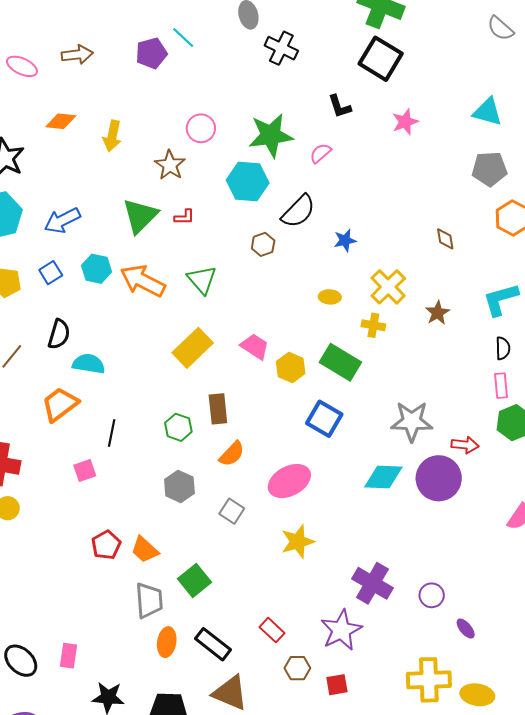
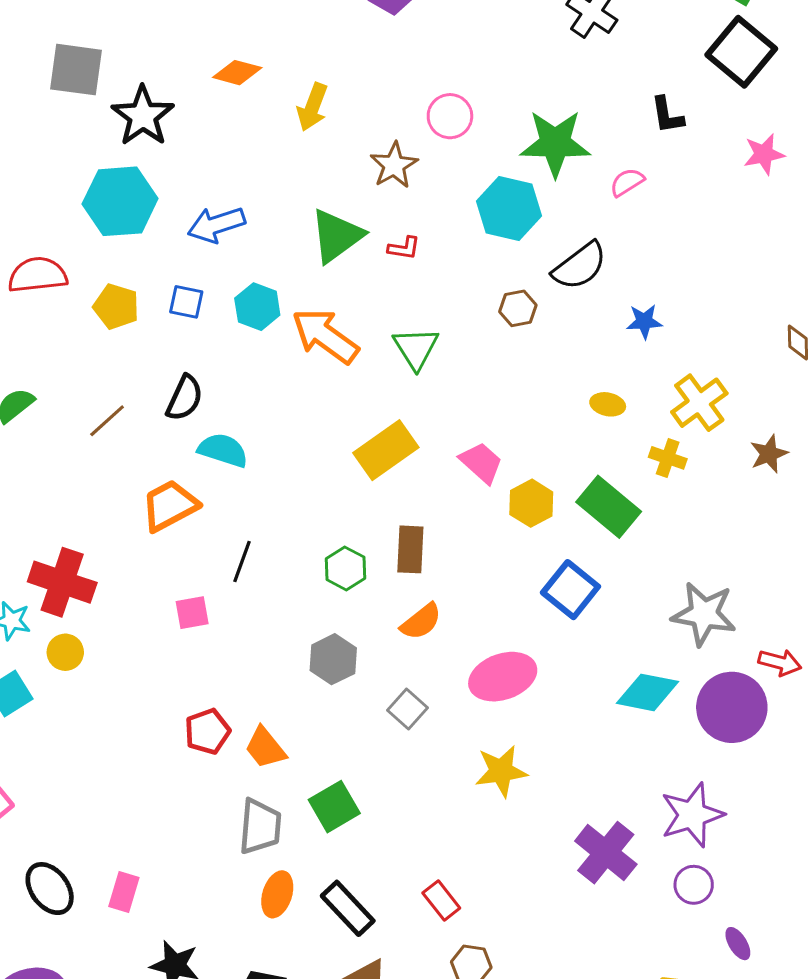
blue square: (51, 273) -> (186, 302), turned 35
purple star: (341, 630) -> (692, 815), moved

